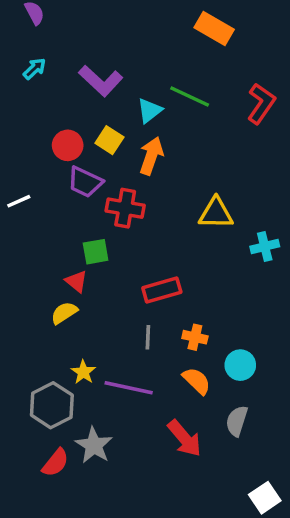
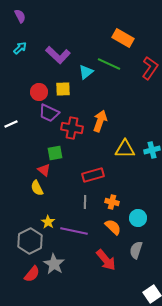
orange rectangle: (214, 28) -> (123, 38), moved
yellow square: (109, 140) -> (63, 89), turned -35
orange arrow: (151, 156) -> (100, 121), moved
yellow triangle: (216, 213) -> (125, 149), moved
yellow semicircle: (64, 313) -> (37, 188), turned -84

